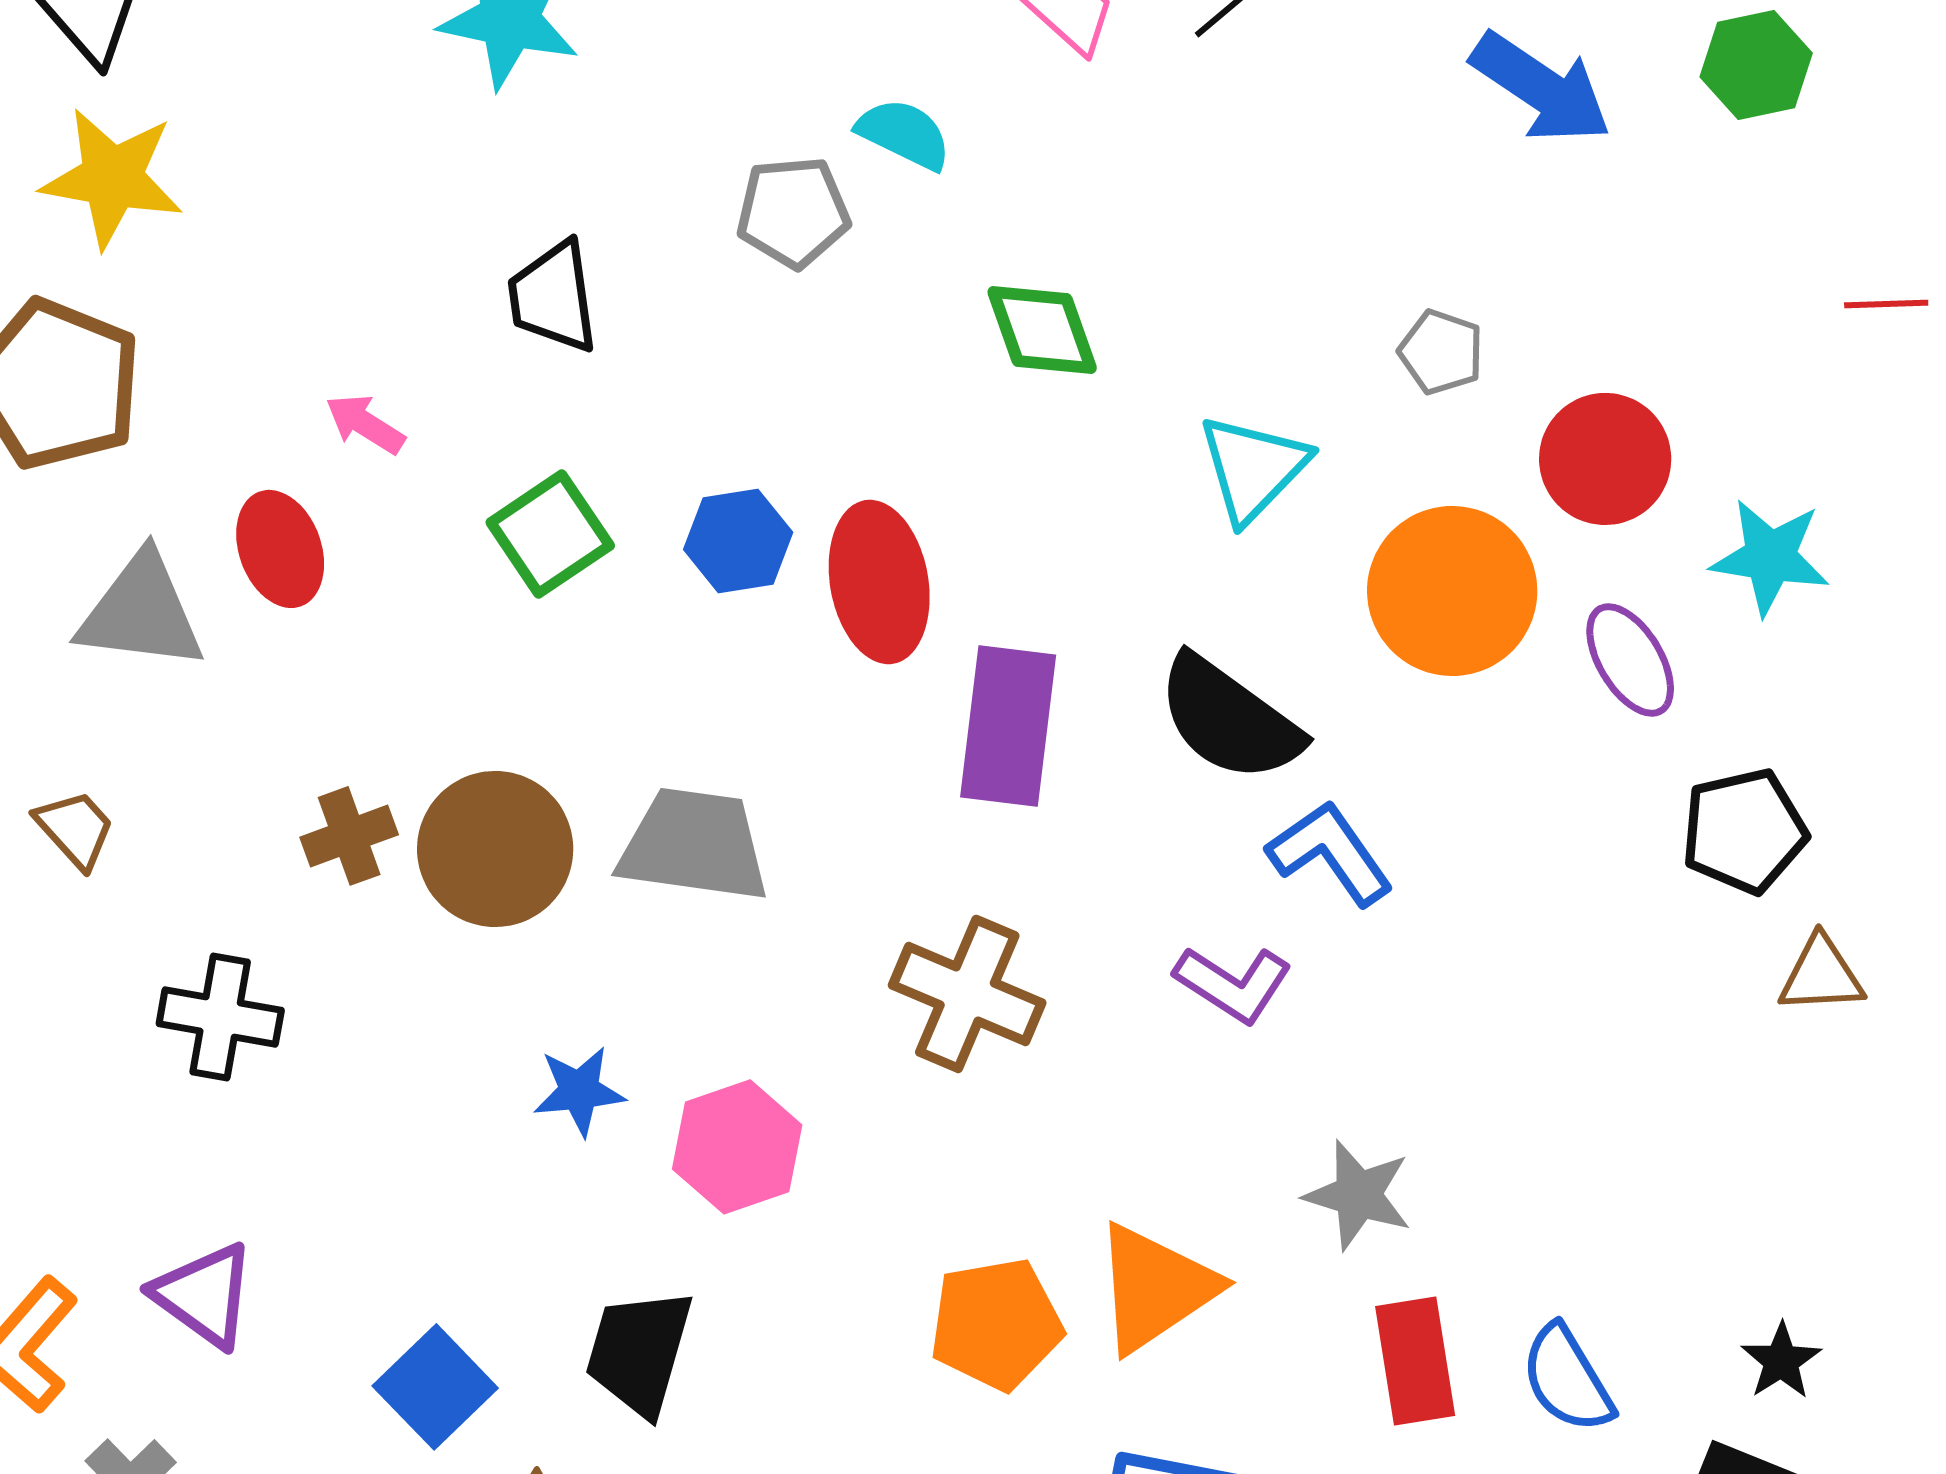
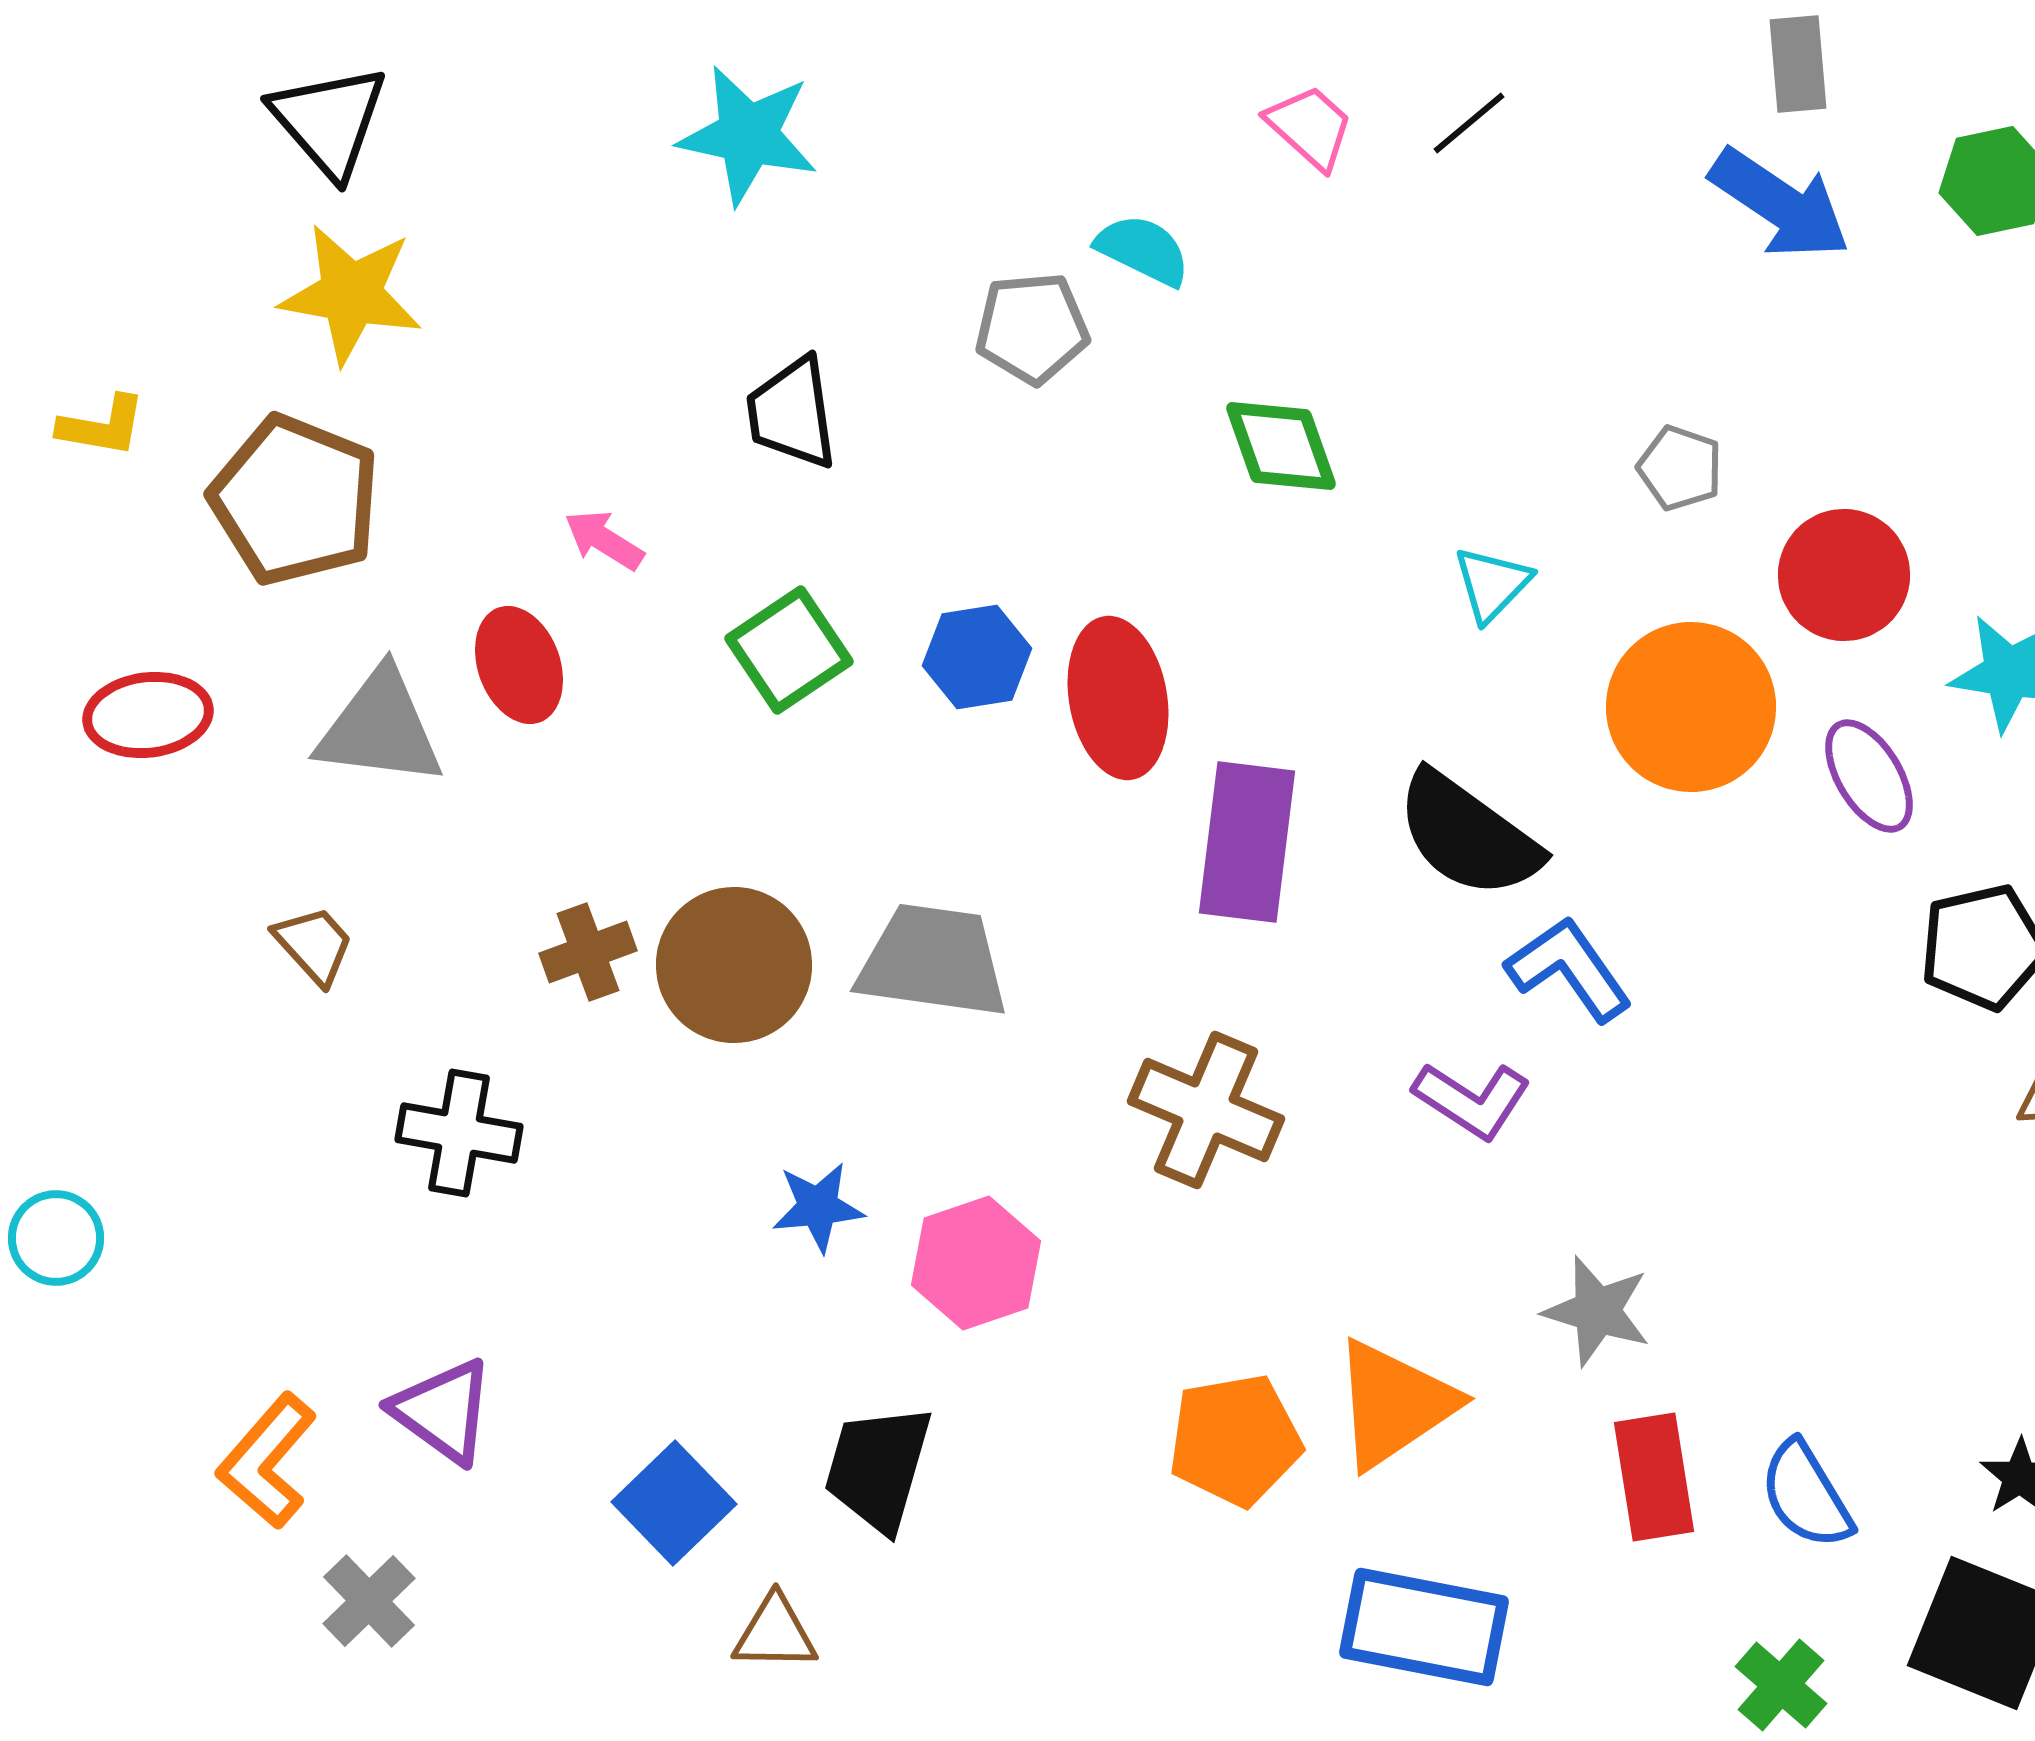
cyan triangle: (1253, 468) -> (1492, 584), size x0.7

